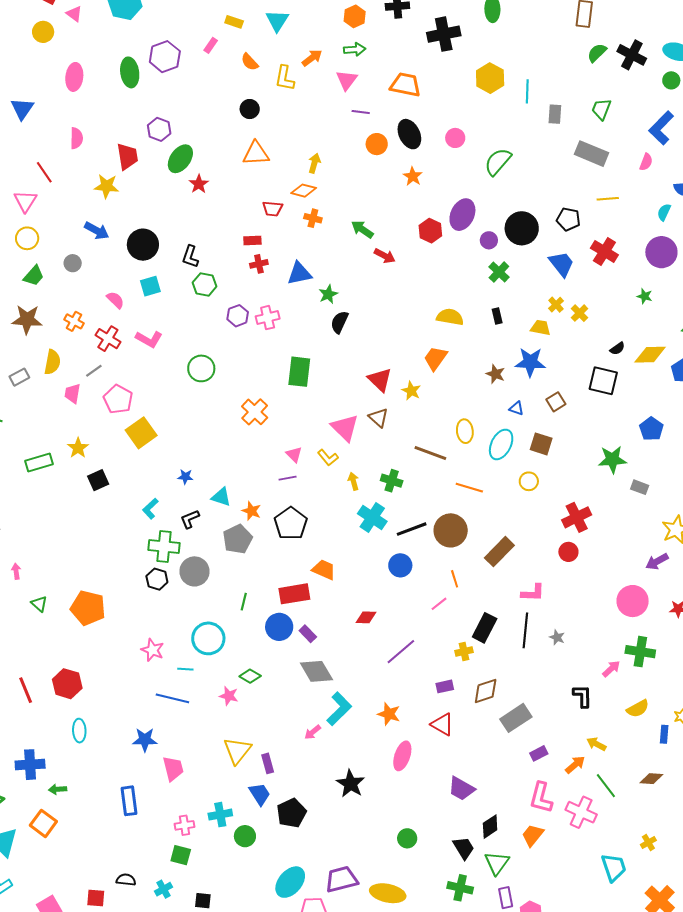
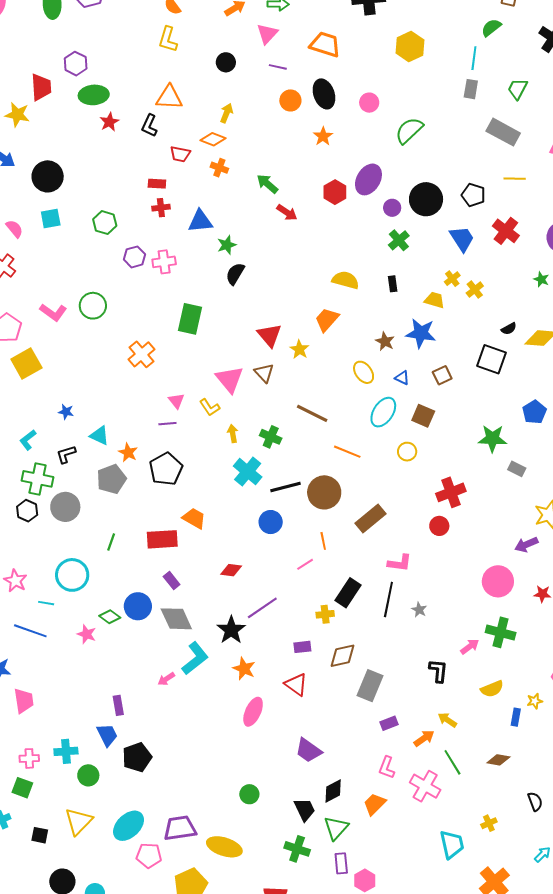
green semicircle: (597, 53) -> (491, 28), moved
yellow L-shape: (285, 78) -> (168, 39), moved
cyan line: (527, 91) -> (474, 58), moved
black circle: (250, 109) -> (226, 62), moved
green ellipse: (180, 159) -> (94, 95), turned 44
black L-shape: (190, 257) -> (149, 126), moved
pink L-shape: (149, 339) -> (53, 312), moved
yellow ellipse: (465, 431) -> (364, 372), moved, turned -35
blue circle: (279, 627) -> (138, 606), moved
gray rectangle: (516, 718) -> (370, 686), turned -40
yellow triangle: (237, 751) -> (79, 821), moved
black star: (350, 784) -> (231, 630), moved
pink L-shape: (541, 798) -> (387, 768), size x0.7

